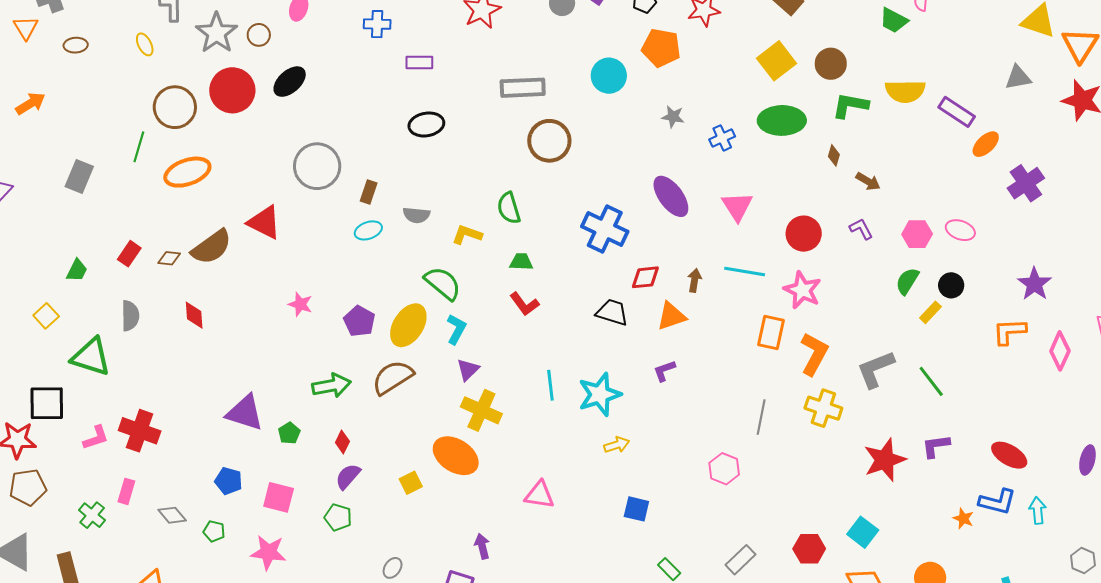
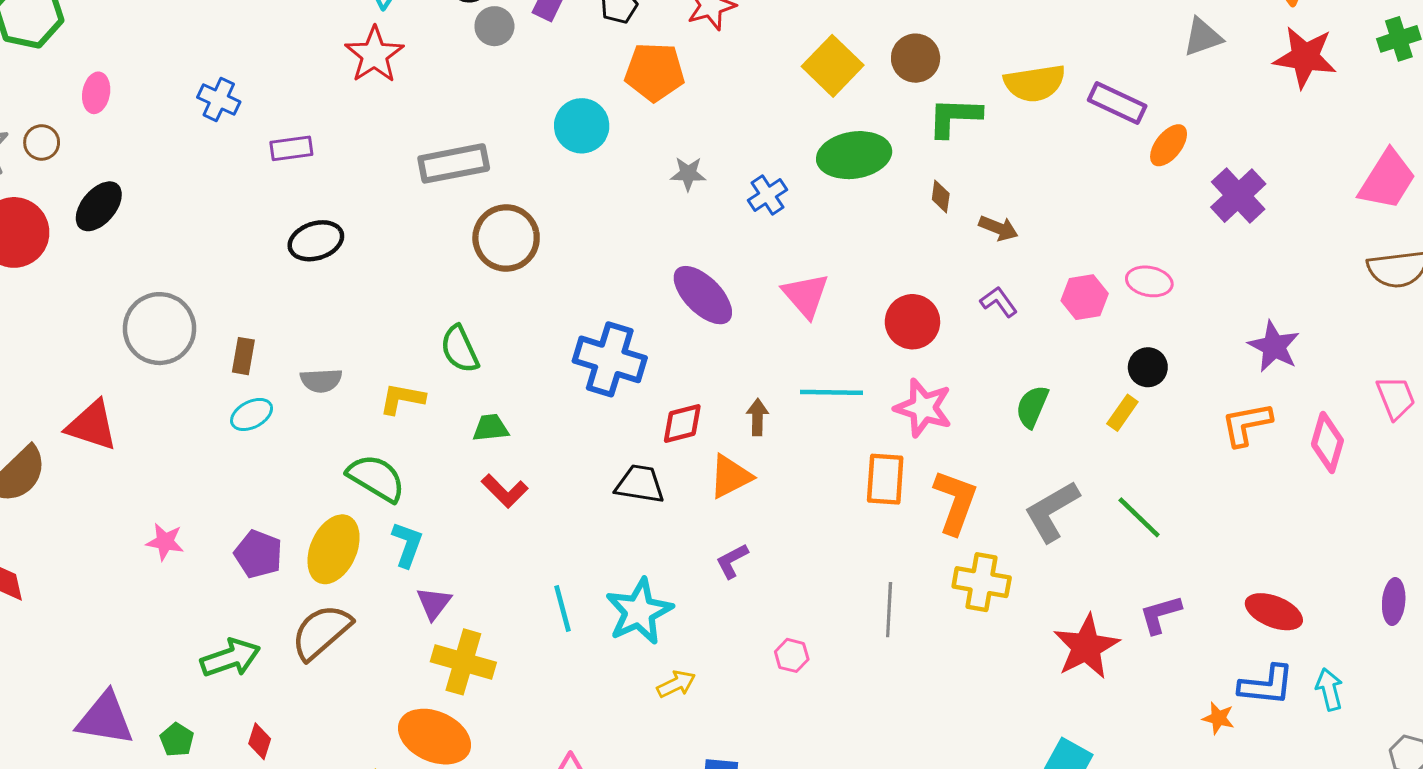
blue cross: (377, 24) -> (219, 100), turned 32
green semicircle: (907, 281) -> (1032, 407), moved
pink hexagon: (724, 469) -> (792, 655), moved, size x0.7

